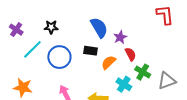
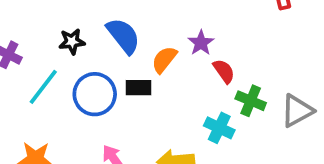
blue semicircle: (99, 28) -> (123, 36), moved
black rectangle: (90, 51) -> (139, 88), moved
orange semicircle: (109, 62) -> (164, 59), moved

